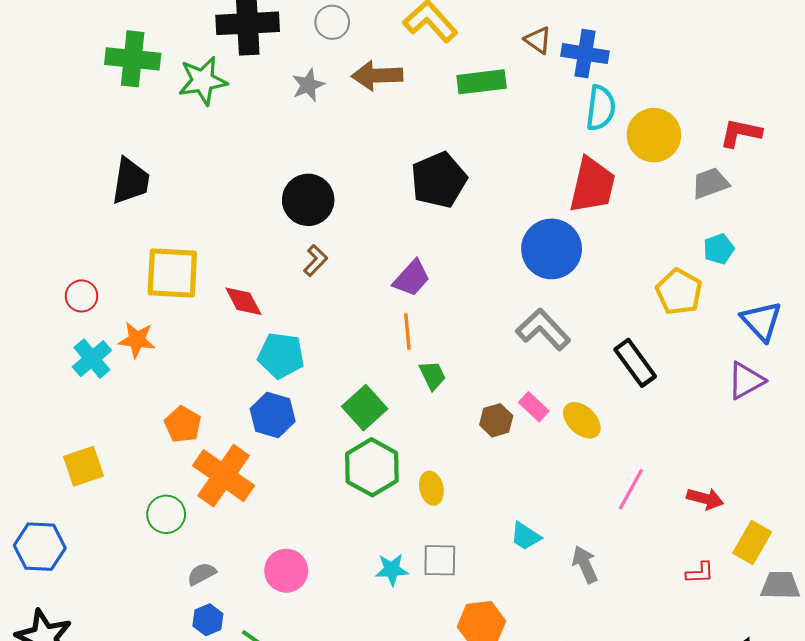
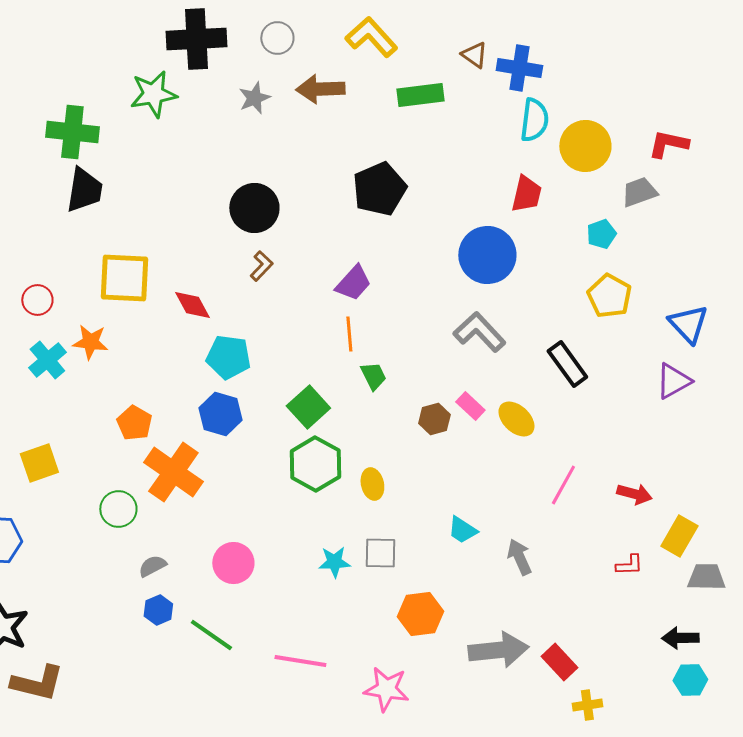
green cross: (133, 59) -> (72, 132), moved
red trapezoid: (592, 185) -> (526, 194), size x0.7
cyan pentagon: (719, 249) -> (601, 234), moved

